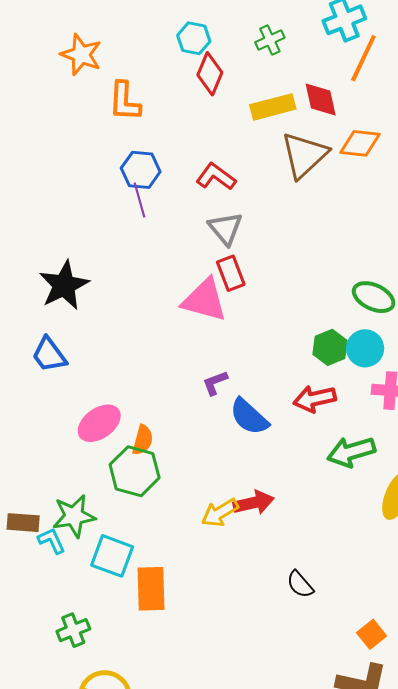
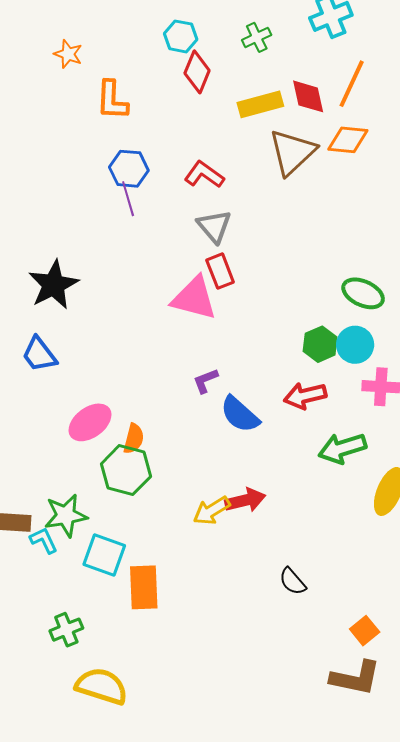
orange star: (81, 55) -> (68, 54), size x0.7
orange line: (363, 58) -> (352, 84), moved

